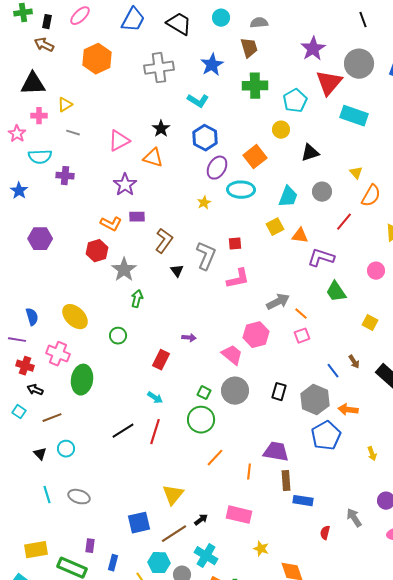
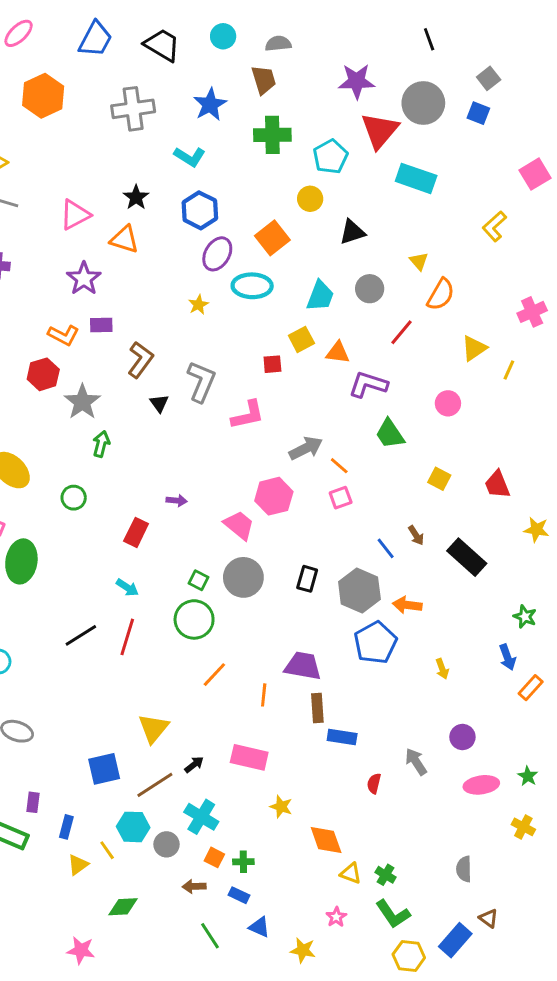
purple star: (313, 49) -> (357, 81), turned 30
red square: (235, 244) -> (272, 364), moved

